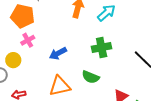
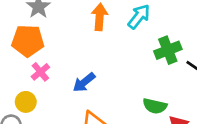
green cross: (102, 47) -> (168, 50), moved
green semicircle: (91, 77) -> (155, 106), moved

